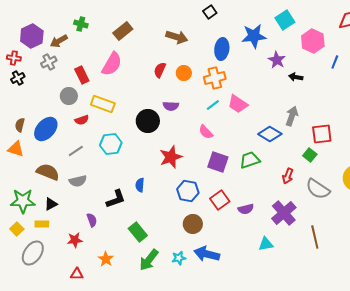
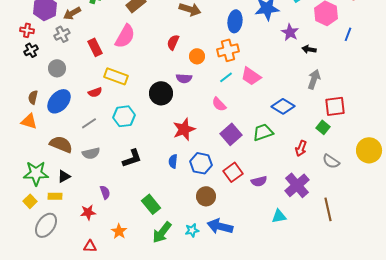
orange circle: (184, 73) -> (197, 56), moved
gray circle: (69, 96) -> (57, 68), moved
gray arrow: (292, 116) -> (314, 79), moved
purple square: (218, 162) -> (231, 134), turned 30
blue semicircle: (140, 185) -> (173, 161), moved
gray semicircle: (318, 189) -> (331, 161), size x0.7
black L-shape: (116, 199) -> (132, 158), moved

